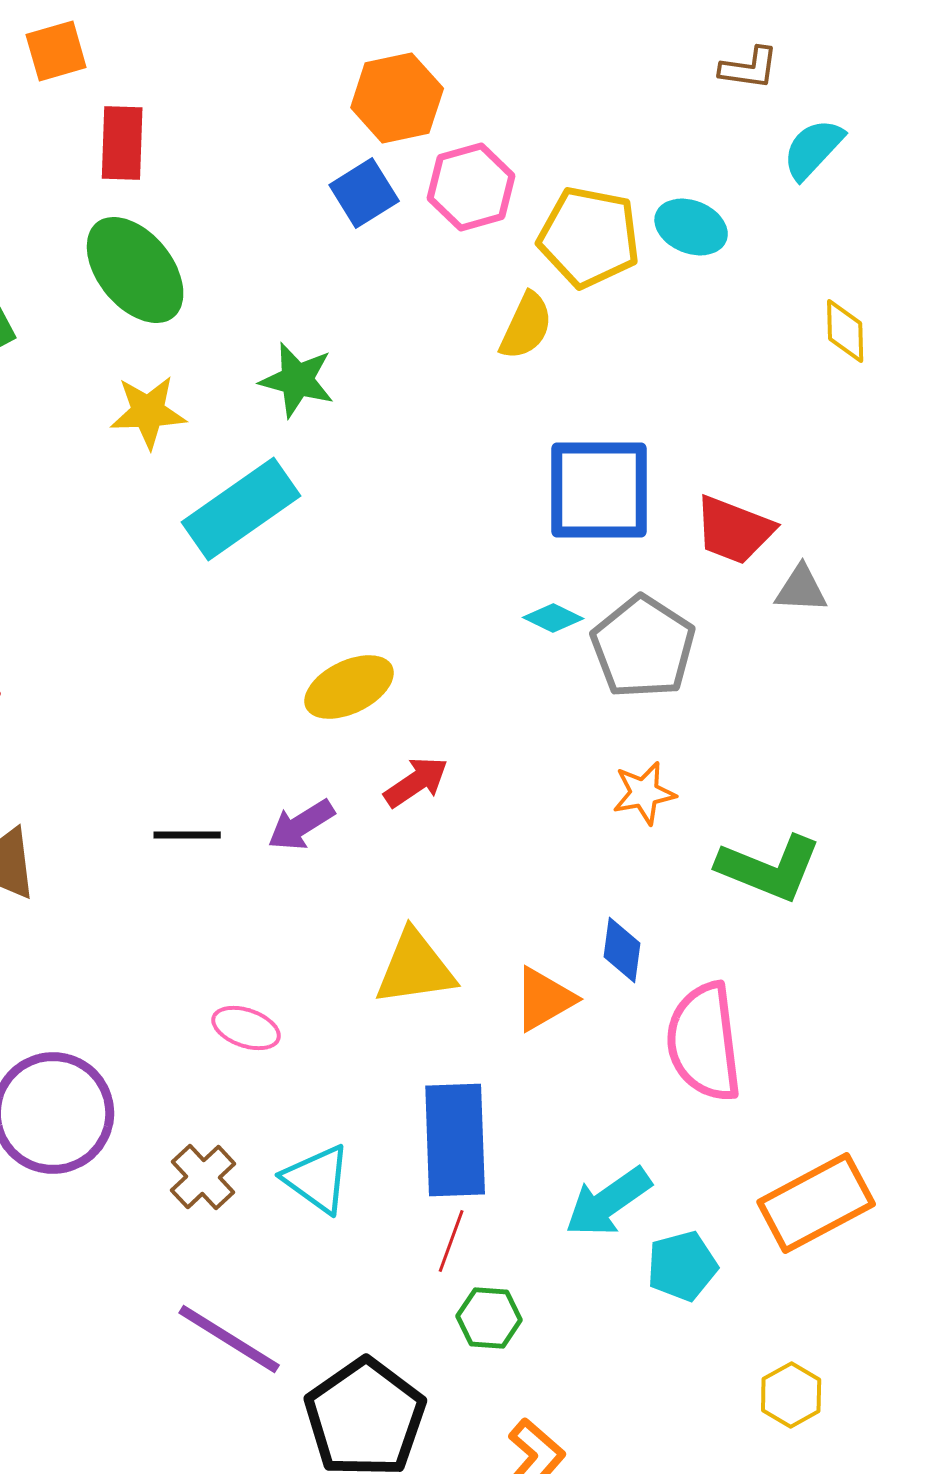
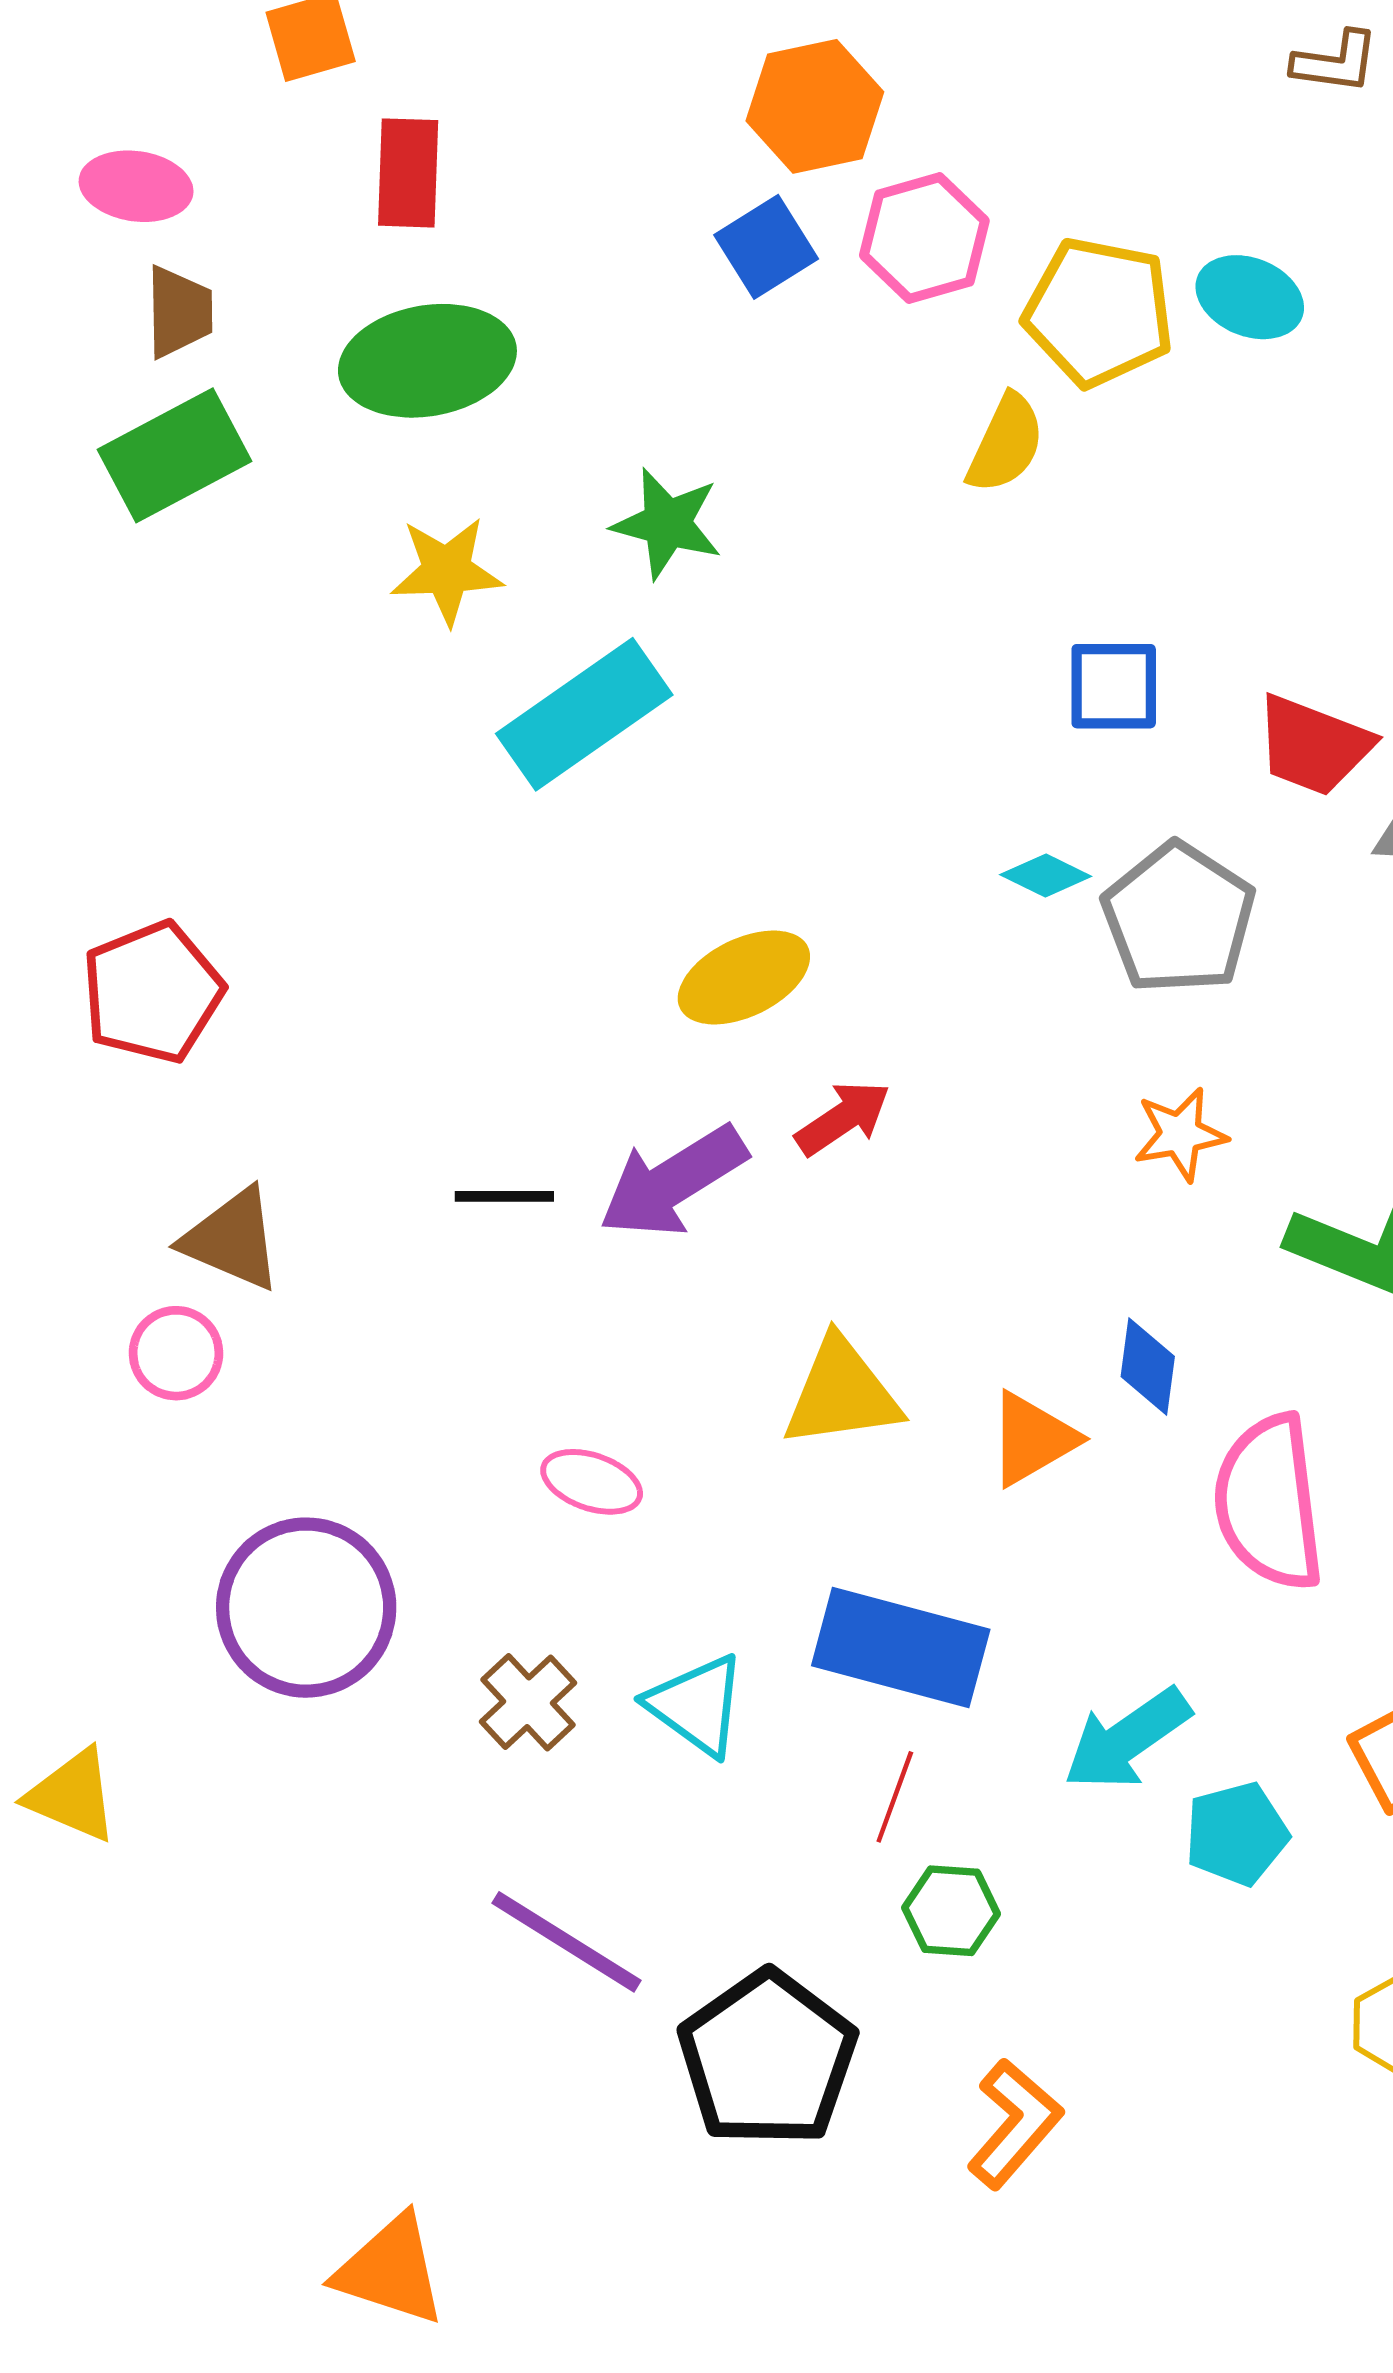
green ellipse: (135, 270) -> (427, 361), turned -61
blue square: (599, 490) -> (1114, 686), size x0.6
purple arrow: (301, 825) -> (673, 1182), size x1.5
blue rectangle: (455, 1140) -> (901, 1647), turned -73

